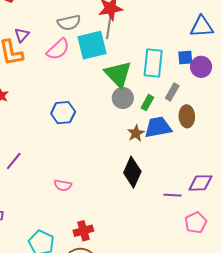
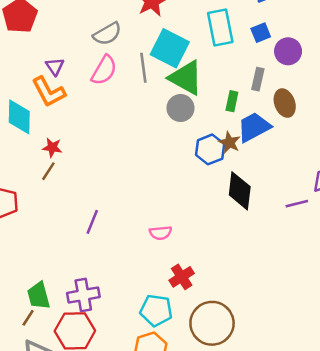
gray line: (109, 27) -> (143, 68), moved
cyan square: (92, 45) -> (170, 48), moved, turned -32
cyan rectangle: (153, 63) -> (220, 27), moved
purple circle: (201, 67) -> (288, 51), moved
gray circle: (123, 98) -> (180, 108), moved
blue hexagon: (63, 113) -> (210, 149), moved
red cross: (83, 231) -> (182, 277), moved

